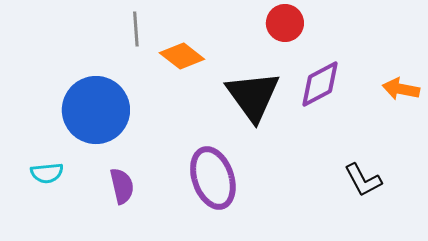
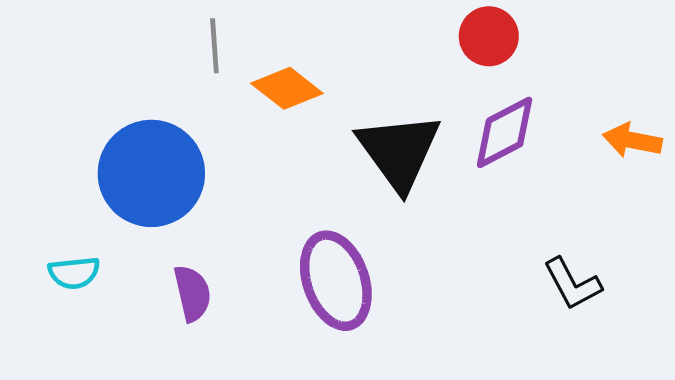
red circle: (285, 23) -> (489, 36), moved

